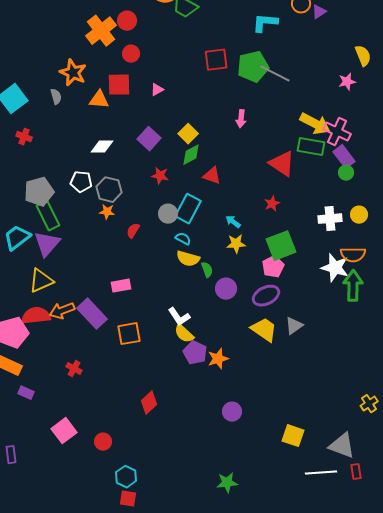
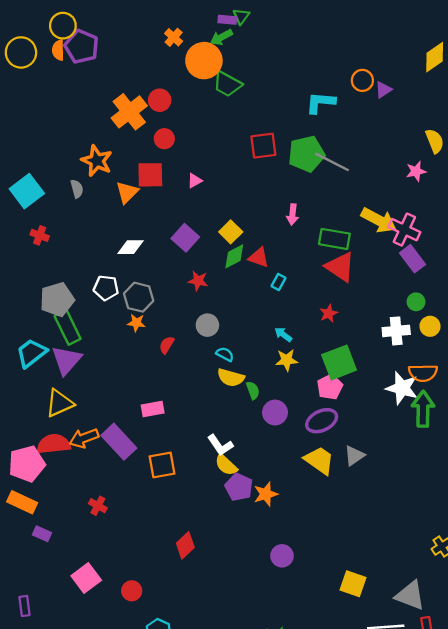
orange triangle: (99, 100) -> (127, 192), turned -50
green rectangle: (311, 147) -> (334, 239), moved
green circle: (346, 173) -> (416, 302), moved
red triangle: (212, 176) -> (259, 258), moved
cyan rectangle: (188, 209) -> (279, 282), moved, size x0.5

